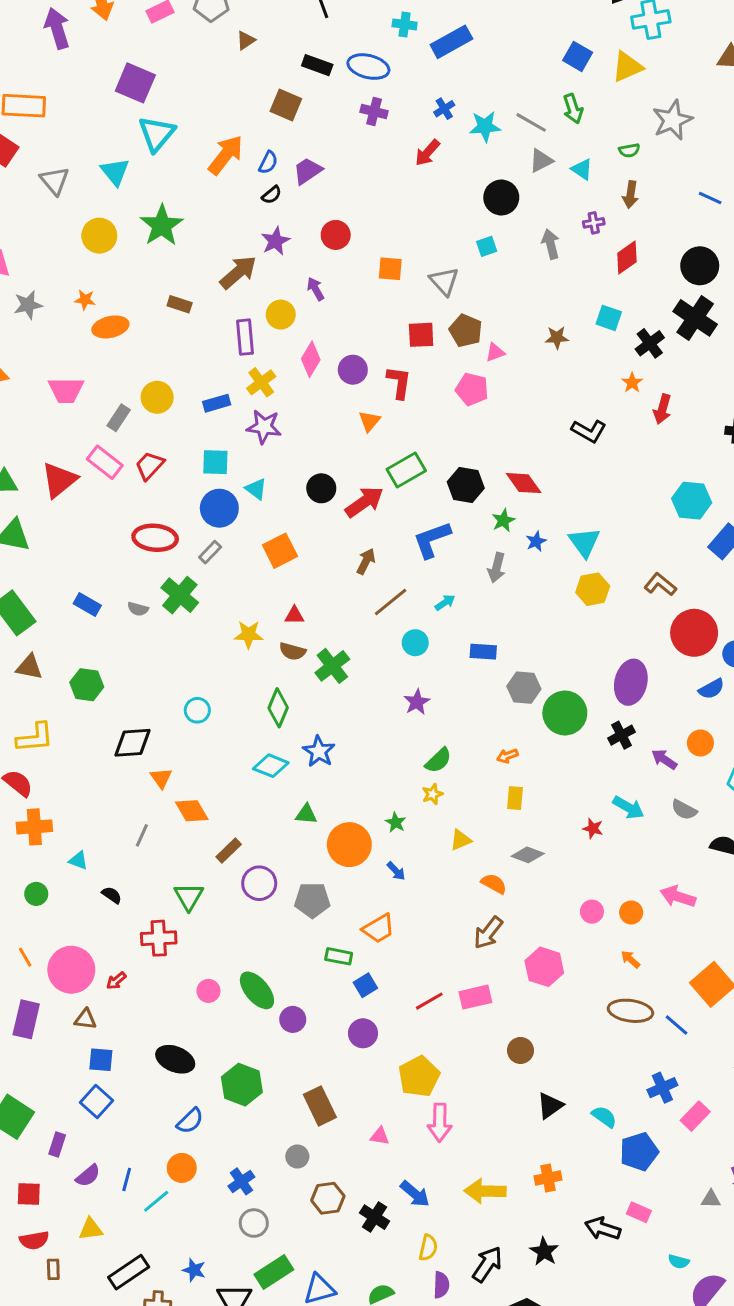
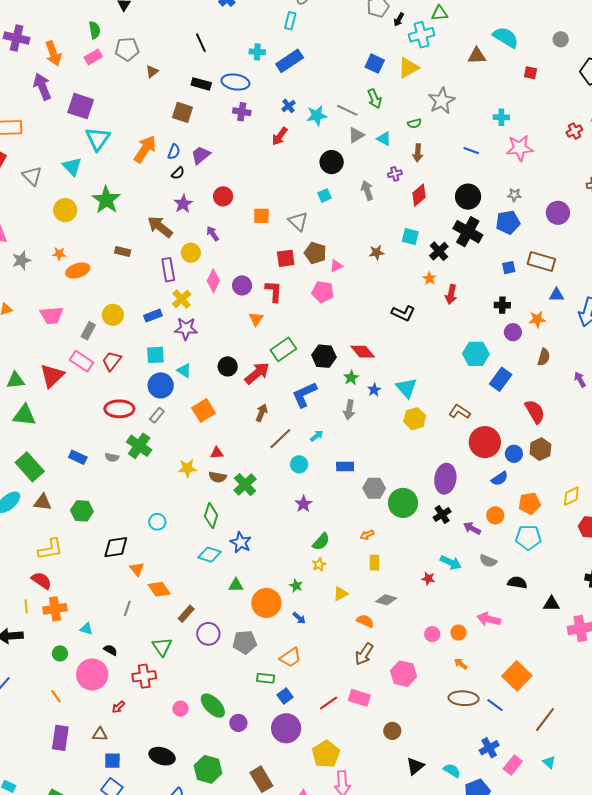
purple arrow: (57, 28) -> (42, 87), moved
brown arrow: (238, 272) -> (160, 227), turned -96
pink circle: (71, 970) -> (92, 674), moved
pink rectangle: (475, 997) -> (359, 698), turned 35
purple circle: (363, 1033) -> (286, 728), size x1.5

